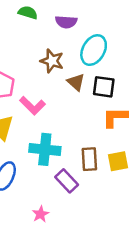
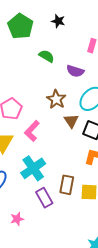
pink L-shape: (32, 106) -> (32, 131), turned 75
cyan cross: (45, 149) -> (33, 168), turned 35

